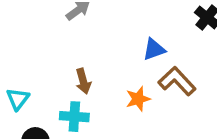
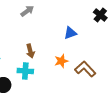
brown L-shape: (177, 81) -> (85, 69), moved

